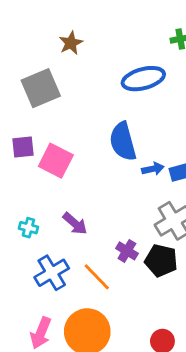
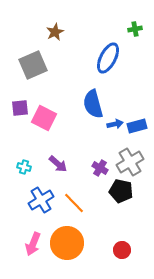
blue ellipse: (143, 79) -> (108, 58), turned -48
purple cross: (127, 251) -> (100, 168), moved

